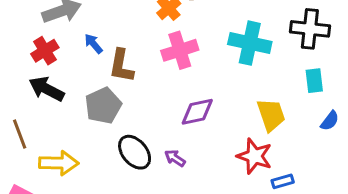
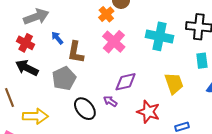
pink cross: (180, 50) -> (114, 42), turned -30
red cross: (45, 51) -> (26, 43), turned -30
red star: (254, 156) -> (148, 112), moved
purple arrow: (175, 158) -> (110, 101), moved

